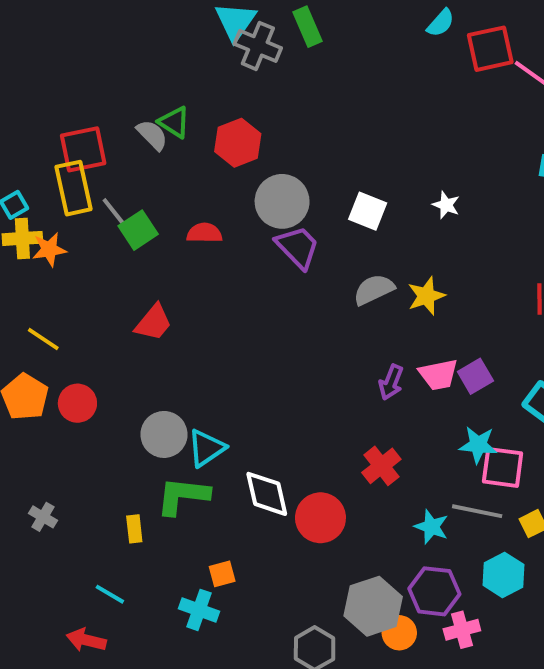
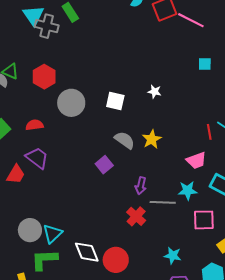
purple trapezoid: (298, 247) -> (37, 158), moved
gray semicircle: (374, 290) -> (125, 140), turned 70
pink trapezoid: (438, 375) -> (196, 160), moved
purple square: (475, 376) -> (104, 165), moved
cyan star: (478, 445) -> (188, 191), moved
red cross: (381, 466) -> (136, 216), moved
gray line: (477, 511) -> (163, 202), moved

